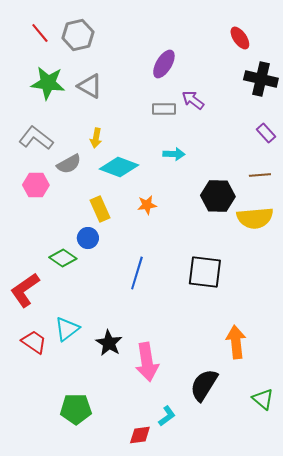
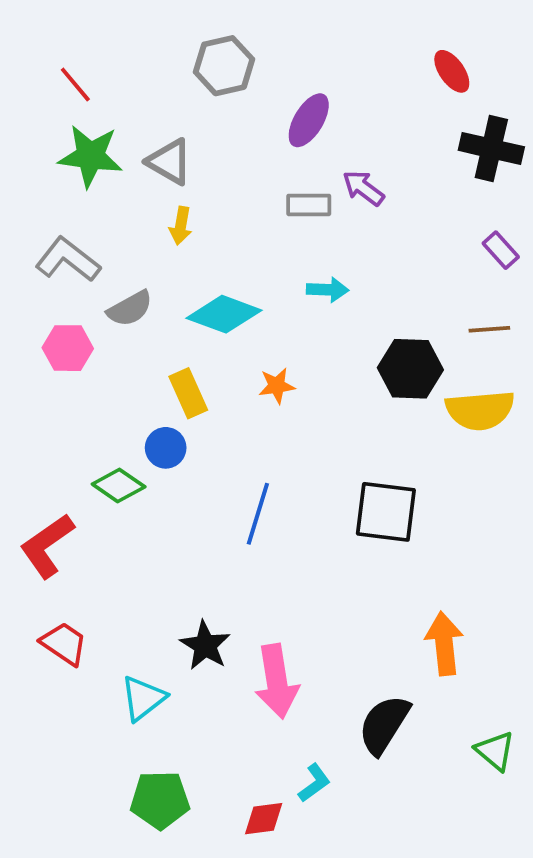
red line: (40, 33) -> (75, 85), moved
gray hexagon: (78, 35) -> (224, 66), moved
yellow arrow: (96, 138) -> (181, 226), moved
cyan triangle: (67, 329) -> (143, 698), moved
green pentagon: (76, 409) -> (160, 800), moved

